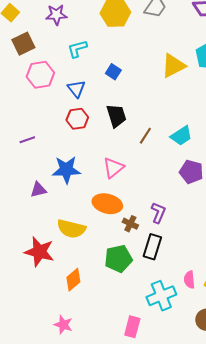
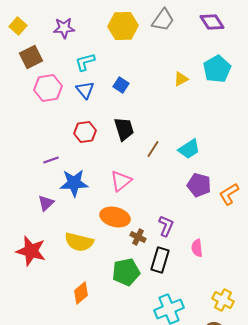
yellow triangle: (173, 66) -> (181, 79), size x0.6
blue triangle: (76, 89) -> (85, 90), moved
purple line: (27, 140) -> (51, 160), moved
purple triangle: (38, 190) -> (46, 203), turned -30
red star: (39, 252) -> (31, 251), moved
pink semicircle: (189, 280) -> (197, 248), moved

